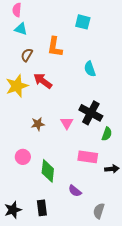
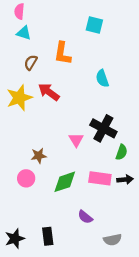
brown star: (38, 124) -> (39, 156), moved
black arrow: (112, 169) -> (125, 179), moved
green diamond: (48, 171) -> (65, 182), moved, turned 65
gray semicircle: (99, 211) -> (112, 240), turned -119

